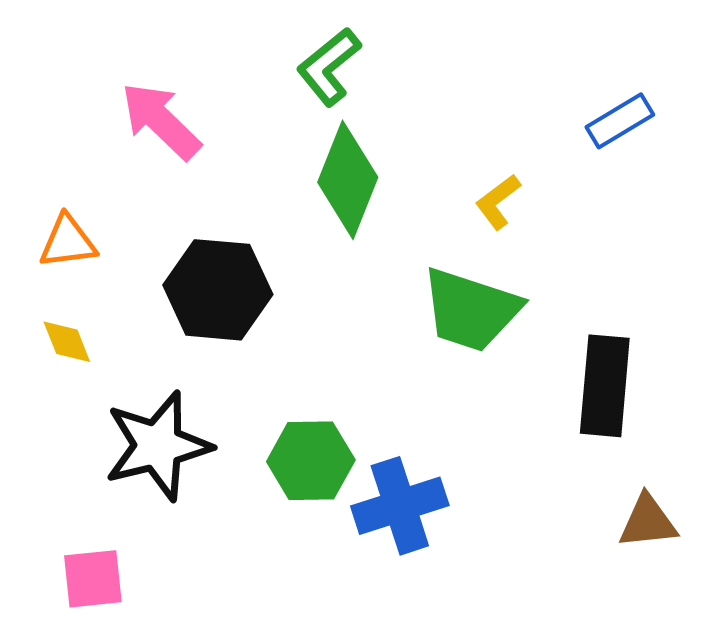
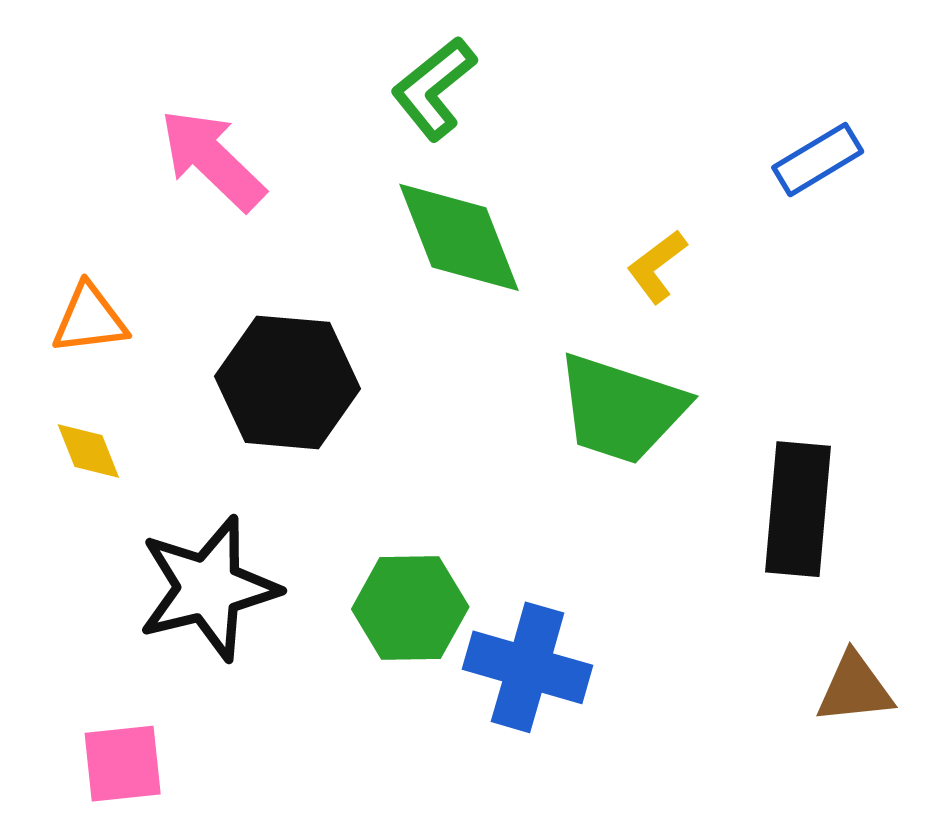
green diamond: (348, 180) -> (459, 237), turned -43
blue cross: (400, 506) -> (528, 667), turned 34

